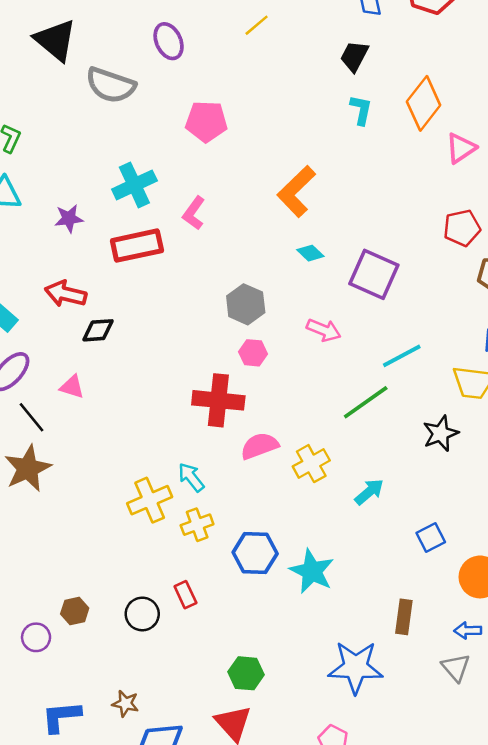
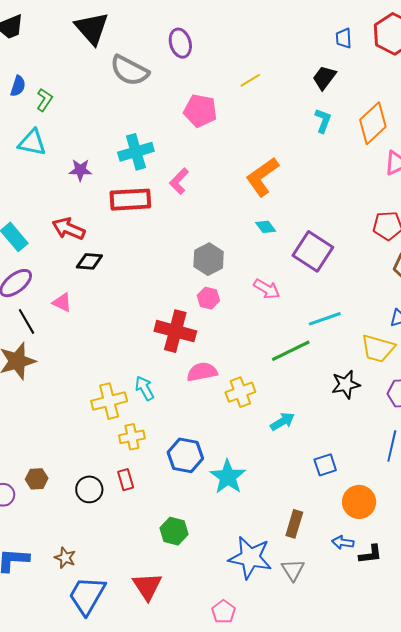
yellow line: (257, 25) -> (250, 80), moved
yellow cross: (197, 525) -> (132, 437), moved
gray triangle: (456, 667) -> (293, 570), moved
green hexagon: (246, 673) -> (174, 531), moved

